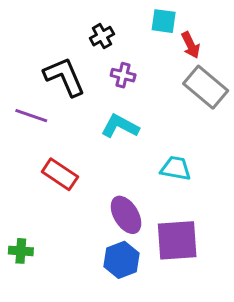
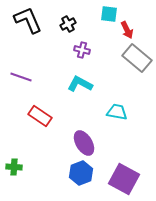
black L-shape: (64, 77) -> (28, 20), moved
purple square: (177, 240) -> (124, 179), moved, turned 32

